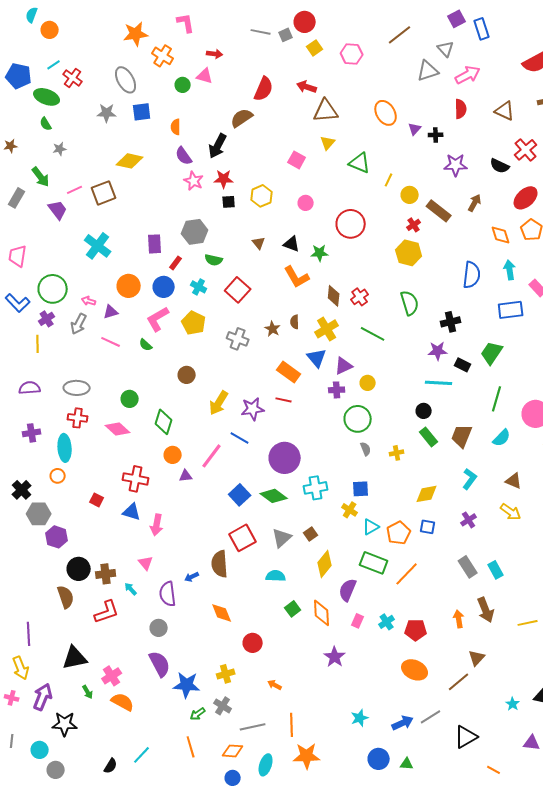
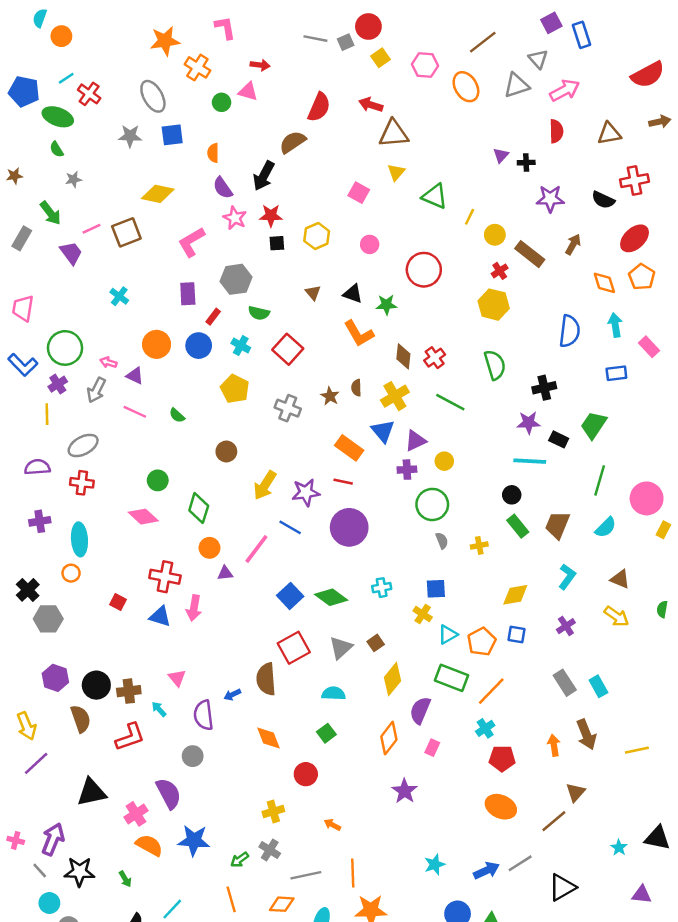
brown triangle: (505, 111) -> (609, 134), turned -35
orange ellipse: (386, 113) -> (466, 87), moved
red cross: (526, 150) -> (635, 181), turned 30
cyan cross: (98, 246) -> (119, 296), size x0.6
blue rectangle: (511, 310) -> (616, 373), size x0.7
purple triangle: (111, 312) -> (135, 376), turned 42
pink L-shape: (158, 319) -> (191, 242), moved
gray ellipse: (77, 388) -> (83, 445), moved, turned -30
red cross: (78, 418) -> (82, 483), moved
purple circle: (285, 458) -> (349, 527), moved
cyan cross: (316, 488) -> (382, 588), size x0.7
pink arrow: (157, 525) -> (194, 608), moved
purple hexagon: (57, 537) -> (55, 678), moved
green square: (293, 609) -> (326, 733), moved
orange diamond: (322, 613) -> (389, 738), turned 40
cyan cross: (387, 622) -> (485, 728), moved
purple line: (29, 634) -> (36, 763), turned 50
purple semicircle: (160, 664) -> (169, 793), moved
yellow arrow: (21, 668) -> (26, 726), moved
blue star: (187, 685) -> (194, 840), moved
green arrow: (88, 692) -> (125, 879), moved
gray line: (12, 741) -> (40, 870), moved, turned -48

